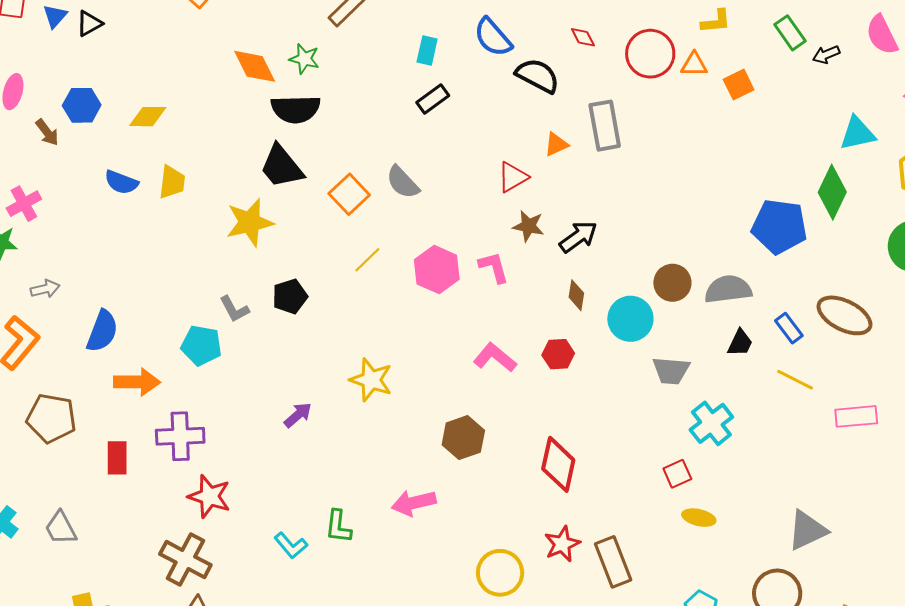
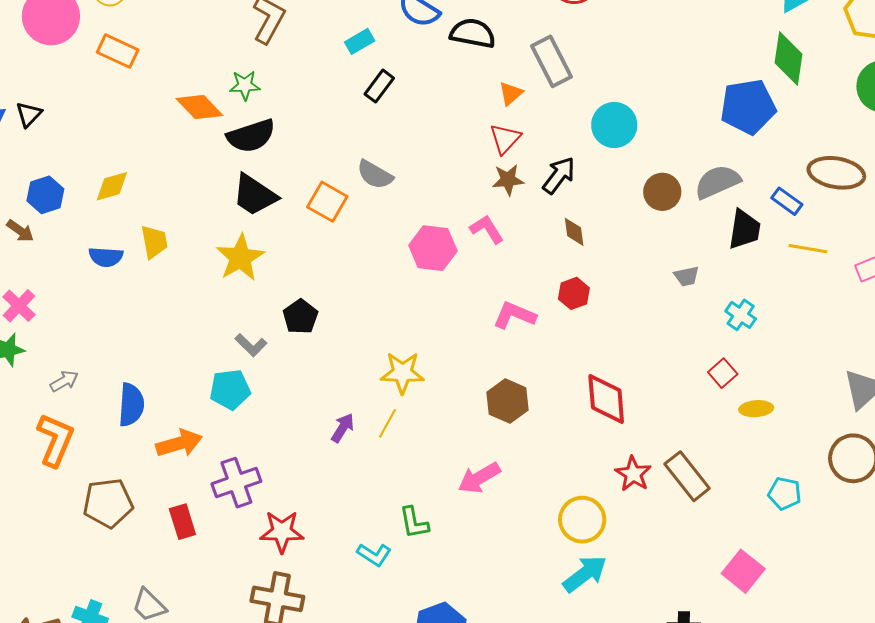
cyan rectangle: (427, 50) -> (360, 41), turned 64
red triangle: (513, 177) -> (505, 139), moved
yellow line: (367, 260) -> (387, 423), moved
cyan circle: (630, 319) -> (614, 125), moved
black trapezoid: (740, 343) -> (744, 229), size x1.4
gray trapezoid: (671, 371) -> (687, 276), size x0.7
cyan cross: (711, 423) -> (741, 315), size x0.7

